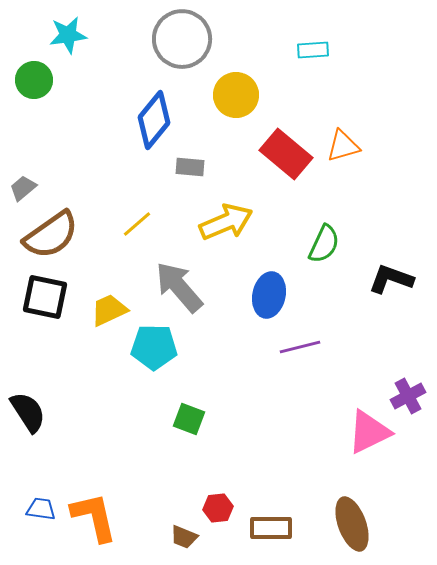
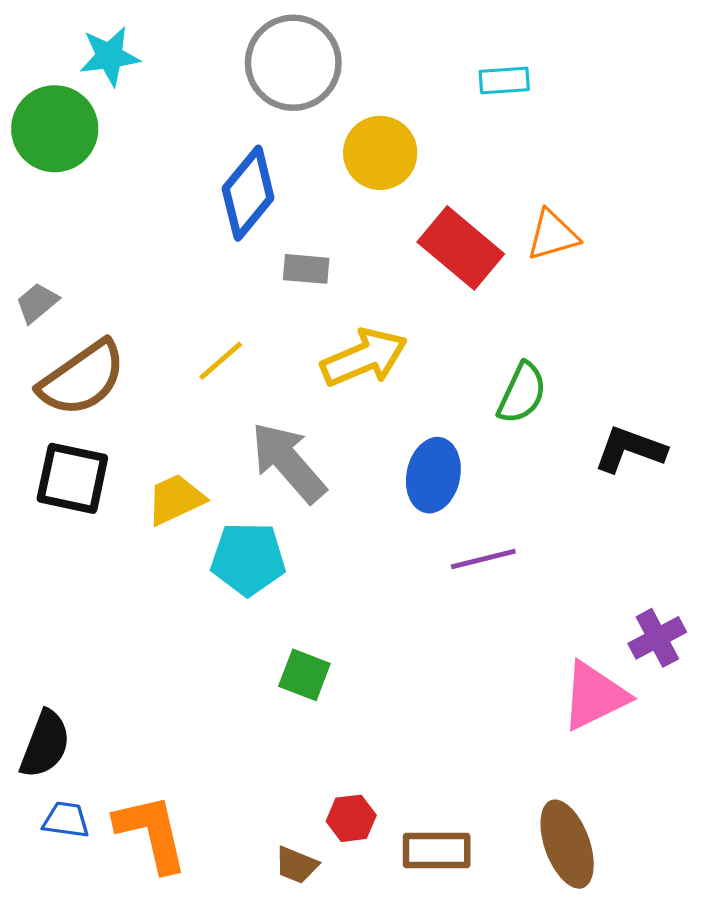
green circle: (34, 80) -> (55, 129), size x1.4
black semicircle: (28, 412) -> (45, 744), moved, turned 54

